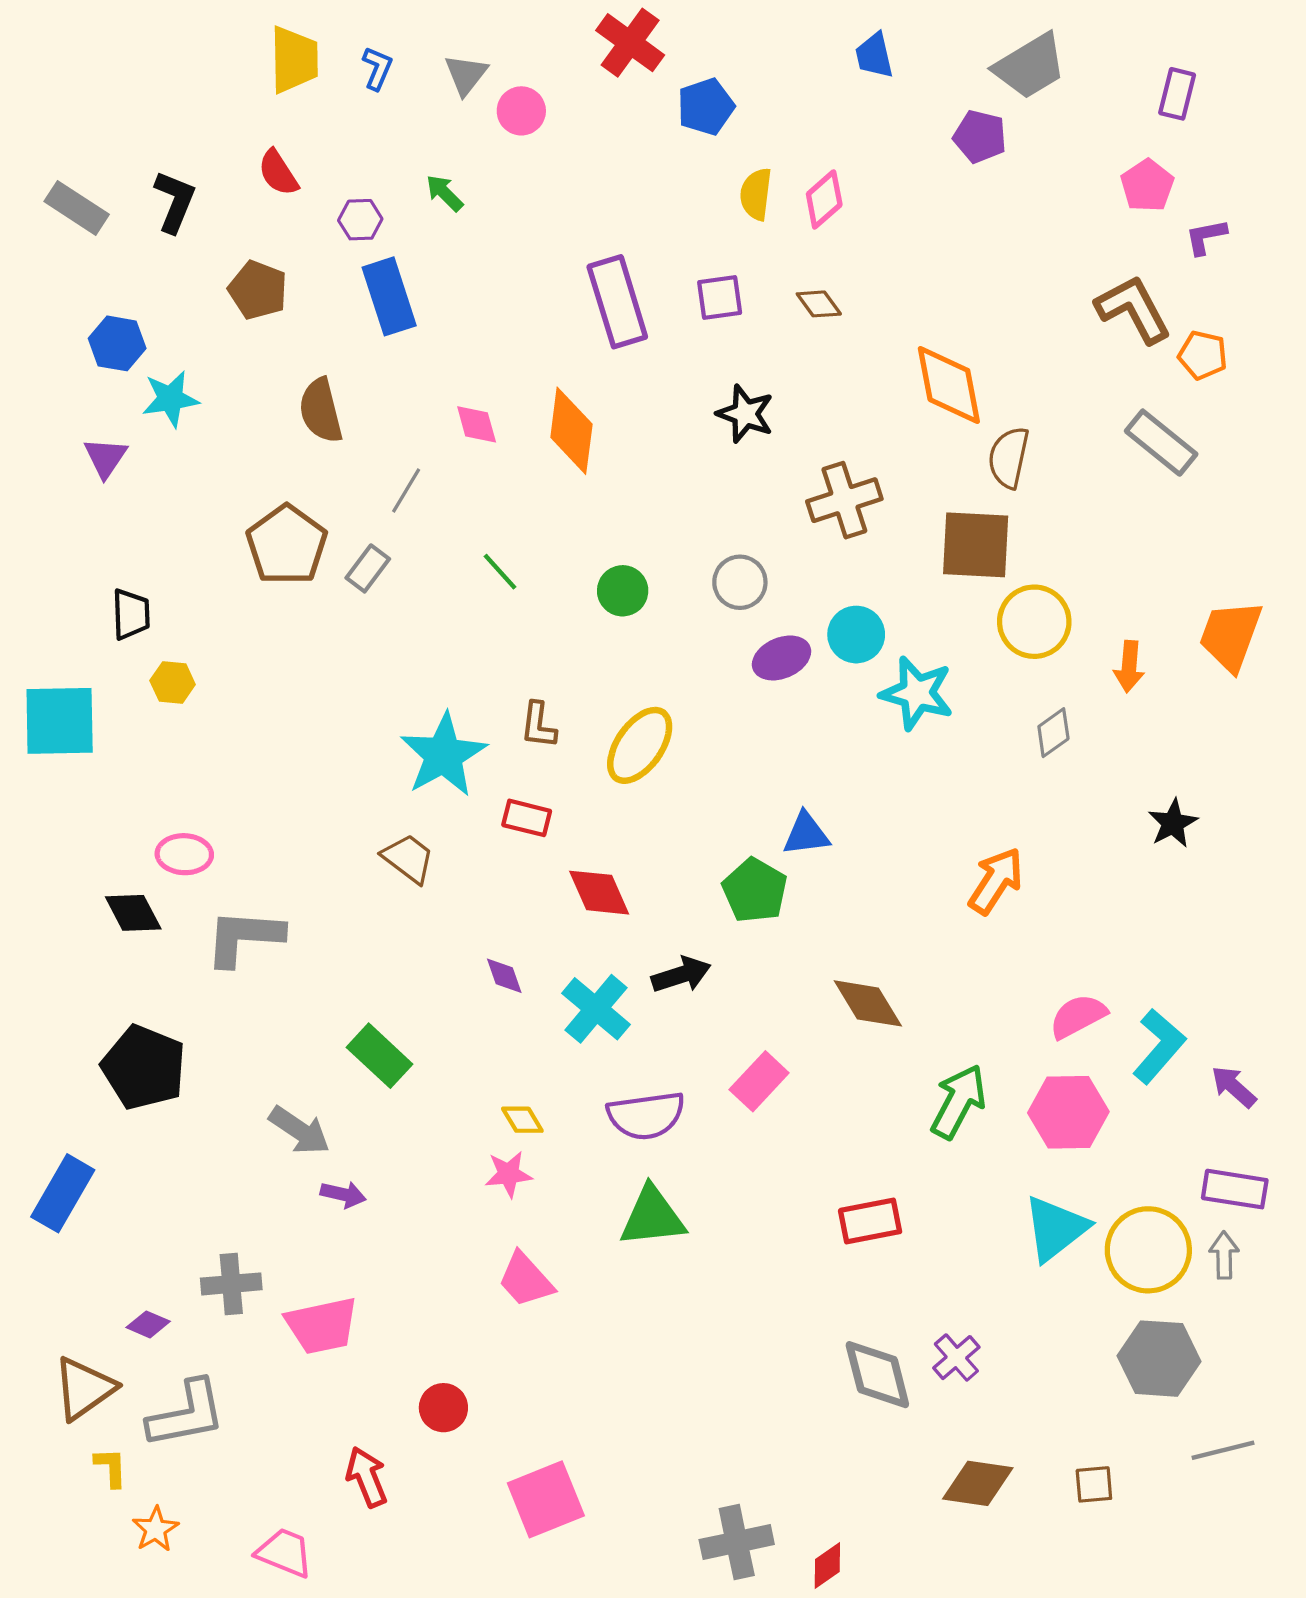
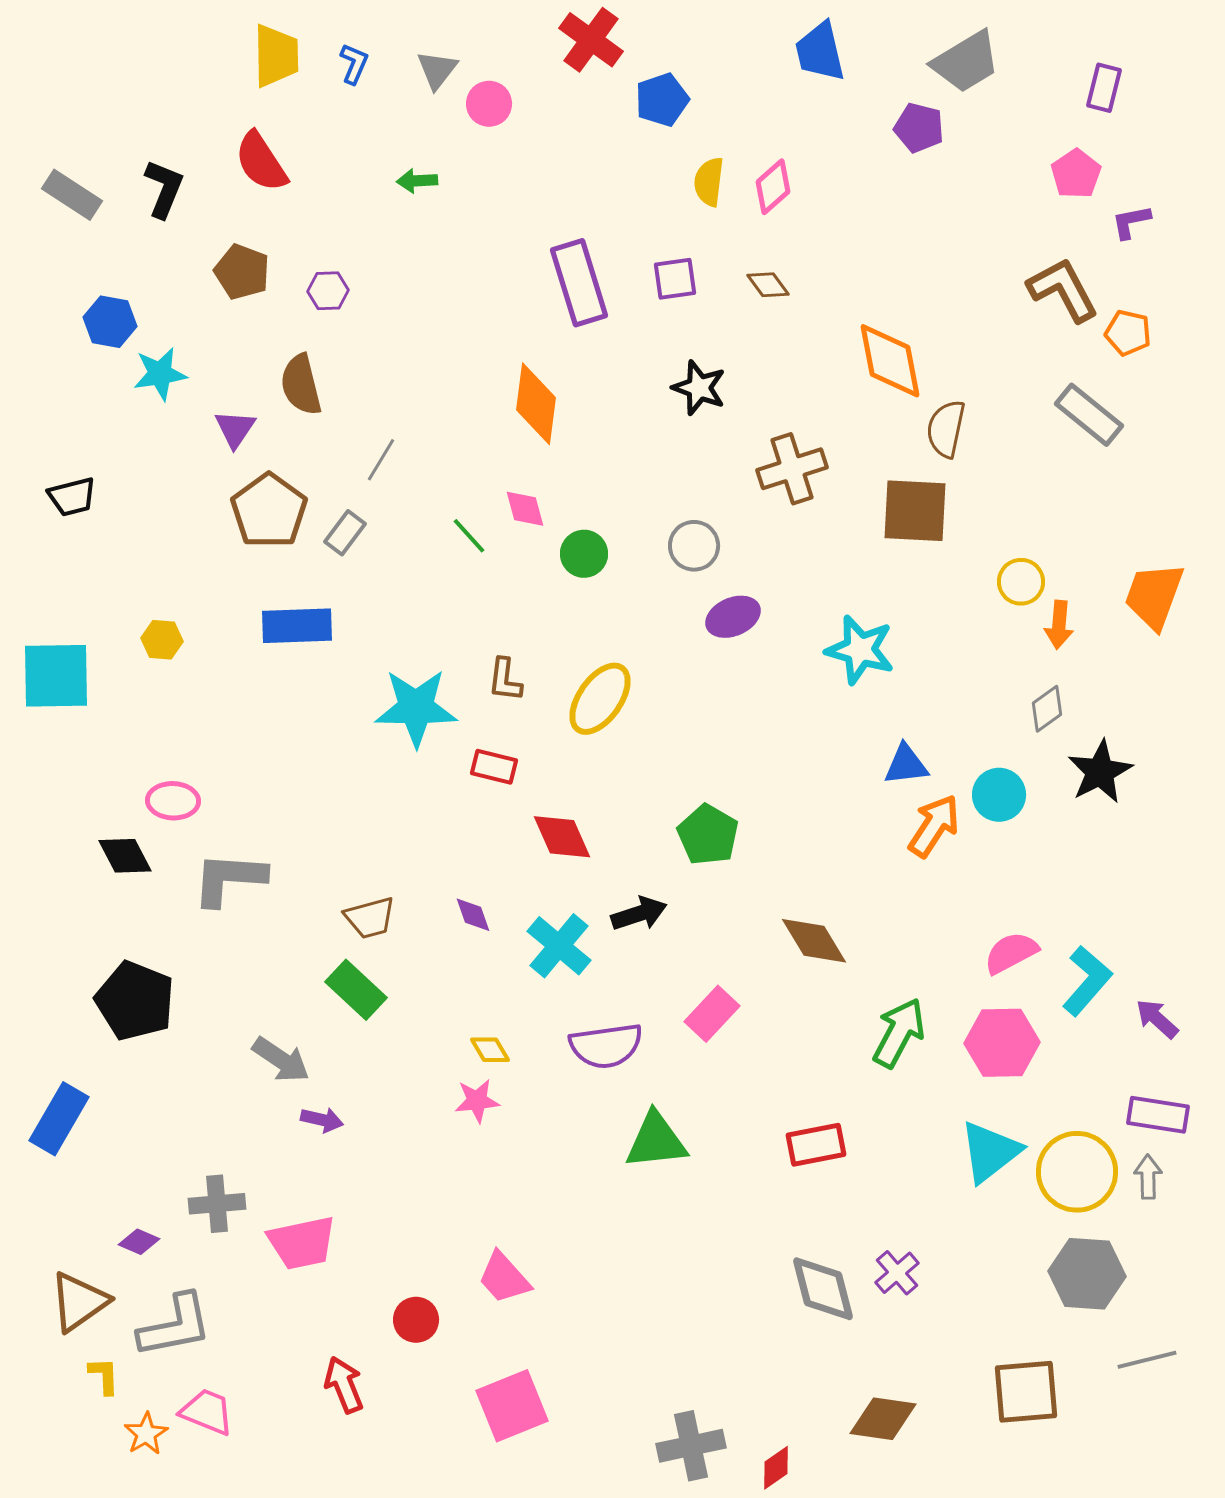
blue trapezoid: (874, 55) -> (820, 52), size x1.4
red semicircle: (278, 173) -> (261, 162), size x1.4
green arrow: (445, 193) -> (417, 181), turned -48
purple hexagon: (360, 220) -> (328, 291), moved
blue rectangle: (389, 296) -> (297, 626), moved, turned -74
pink diamond: (477, 424) -> (525, 509), moved
purple triangle: (105, 457) -> (235, 429), moved
black trapezoid: (131, 614) -> (72, 497), moved, turned 78
yellow circle: (1034, 622) -> (1021, 582), moved, size x0.7
cyan circle: (856, 635) -> (999, 795), moved
gray diamond: (1053, 733) -> (1047, 709), moved
cyan star: (443, 755) -> (416, 708), turned 30
black star: (1173, 823) -> (1100, 772), size x1.4
blue triangle: (806, 834) -> (906, 765), moved
brown trapezoid: (408, 858) -> (370, 918), moved, turned 128
green triangle: (652, 1217) -> (656, 1141), moved
pink trapezoid: (526, 1280) -> (504, 1278), moved
brown diamond: (978, 1483) -> (883, 1419), moved
brown square: (1094, 1484) -> (1026, 1392), size x1.8
pink trapezoid: (285, 1553) -> (207, 1412), moved

